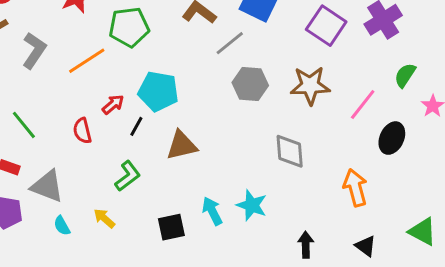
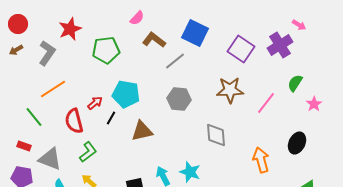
gray L-shape: (34, 50) -> (47, 53), moved
orange line: (87, 61) -> (53, 89), moved
gray hexagon: (250, 84) -> (179, 99), moved
red semicircle: (82, 131) -> (74, 121), size x1.4
black ellipse: (392, 138) -> (297, 143), moved
green L-shape: (128, 176) -> (88, 152), moved

